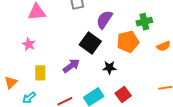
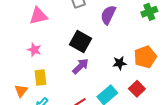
orange pentagon: (128, 42) -> (145, 57), moved
black square: (90, 43) -> (81, 42), moved
yellow rectangle: (40, 73) -> (40, 77), moved

